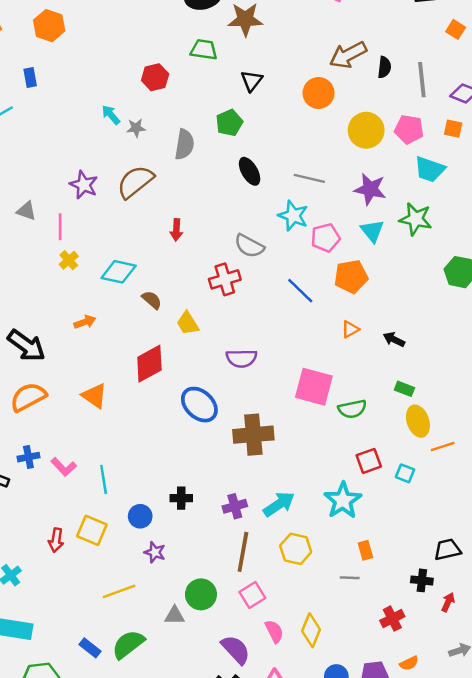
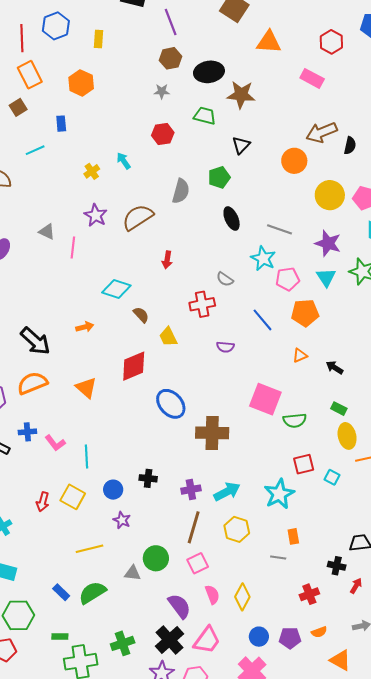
gray star: (136, 128) -> (162, 91), moved
gray semicircle: (249, 246) -> (225, 279), size x0.7
yellow cross: (69, 260) -> (92, 171), moved
purple semicircle: (241, 358) -> (225, 347), moved, size x0.7

